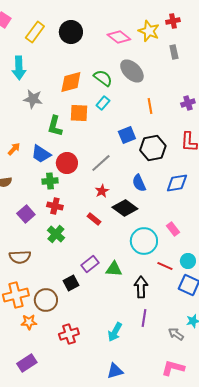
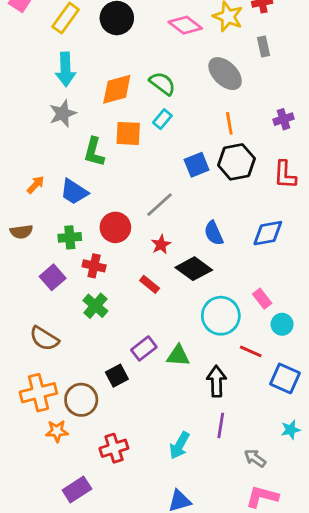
cyan arrow: (19, 68) -> (66, 69), moved
gray ellipse: (132, 71) -> (225, 74), moved
gray star: (33, 99) -> (63, 113), turned -30
black hexagon: (153, 148) -> (236, 162), moved
red circle: (67, 163) -> (115, 227), moved
green cross: (50, 181) -> (70, 237), moved
brown semicircle: (20, 257) -> (44, 339), turned 35
cyan circle: (188, 261) -> (282, 324), moved
gray arrow: (176, 334) -> (255, 458), moved
purple rectangle: (27, 363) -> (77, 490), moved

